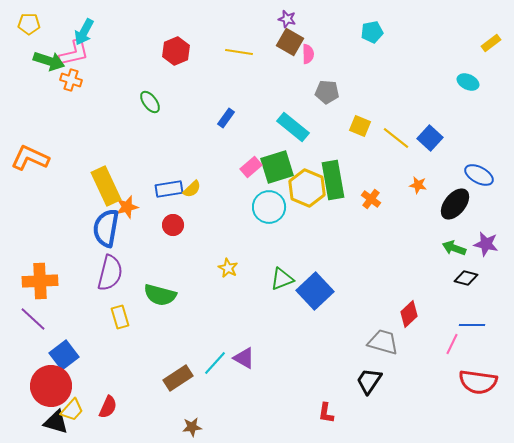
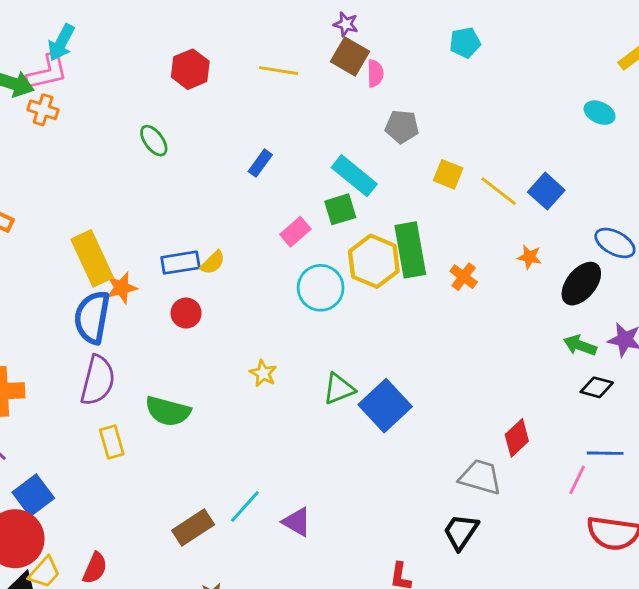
green square: (277, 167) -> (340, 209), moved, size x0.7
purple triangle: (244, 358) -> (297, 522), moved

